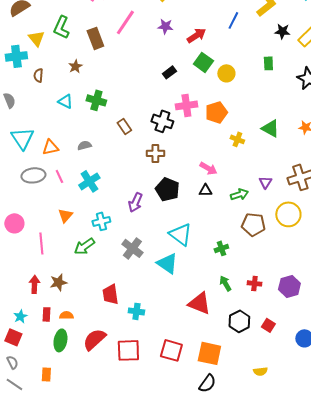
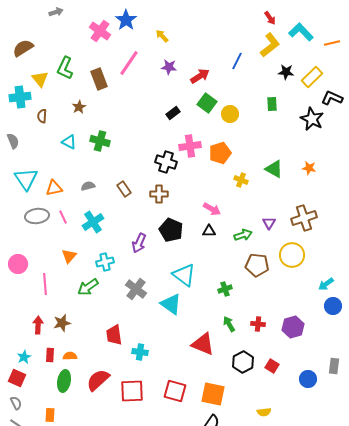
brown rectangle: (124, 126) -> (124, 189), moved

